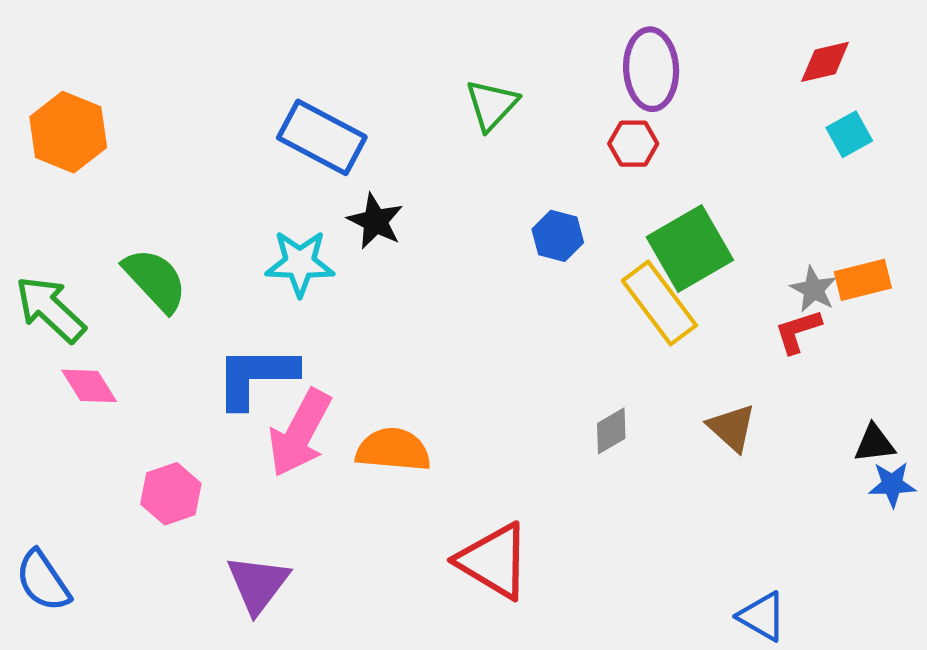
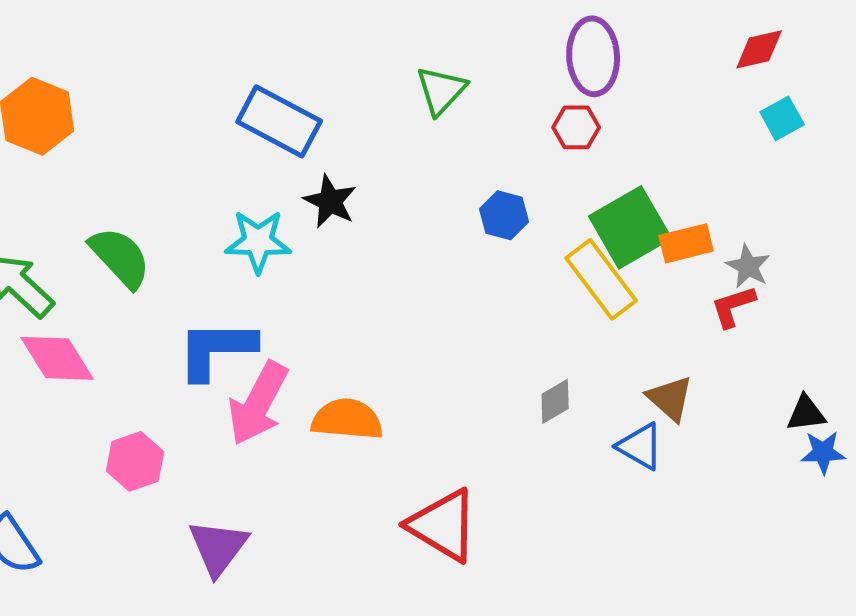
orange rectangle: (863, 280) -> (686, 243), moved
pink diamond: (89, 386) -> (57, 358), size x1.4
blue triangle: (762, 616) -> (640, 446), moved

